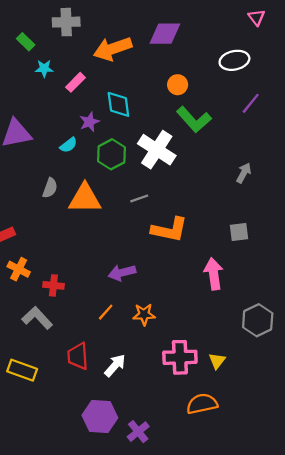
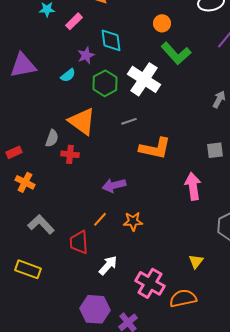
gray semicircle: (50, 188) -> (52, 138), moved
orange triangle: (85, 198) -> (82, 121), turned 36
red cross: (53, 285) -> (70, 154), moved
red trapezoid: (78, 356) -> (79, 242), moved
pink cross: (180, 357) -> (150, 283), moved, turned 32

